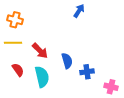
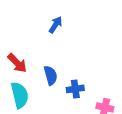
blue arrow: (79, 11) -> (56, 25), moved

